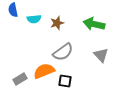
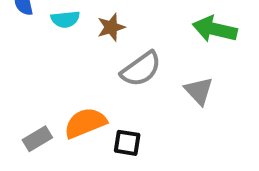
green arrow: (94, 24) -> (215, 29), moved
gray semicircle: (63, 52) -> (141, 69), moved

